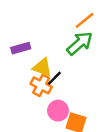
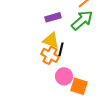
purple rectangle: (21, 48) -> (53, 17), moved
black line: (54, 78) -> (61, 49), turned -32

